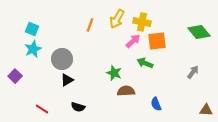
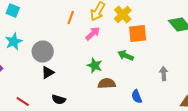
yellow cross: (142, 22) -> (123, 14), turned 36
cyan square: (32, 29) -> (13, 10), moved
pink arrow: (133, 41) -> (93, 34), moved
gray arrow: (193, 72) -> (164, 74), moved, turned -40

